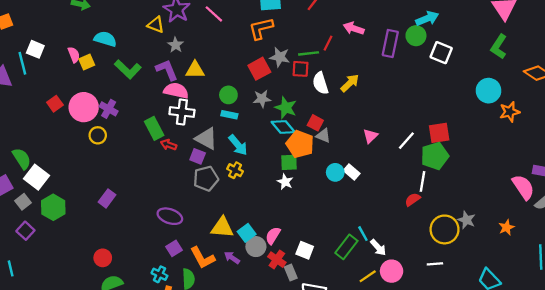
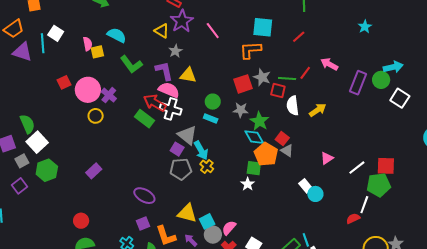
green rectangle: (154, 128) -> (144, 119), turned -36
red arrow: (169, 145) -> (155, 103), moved, size x1.6
cyan arrow: (238, 145) -> (201, 150), moved
cyan circle: (335, 172) -> (315, 194), moved

